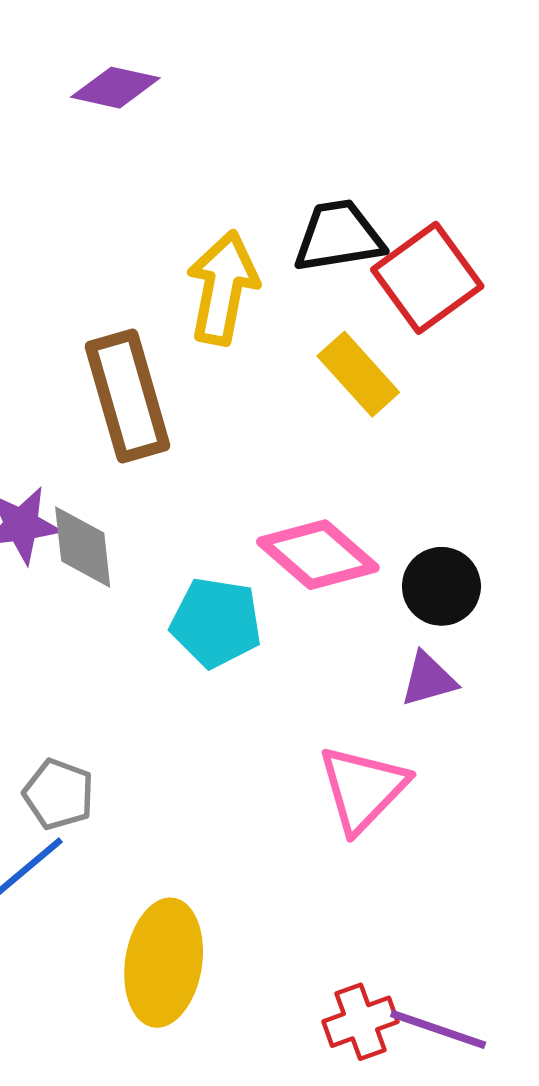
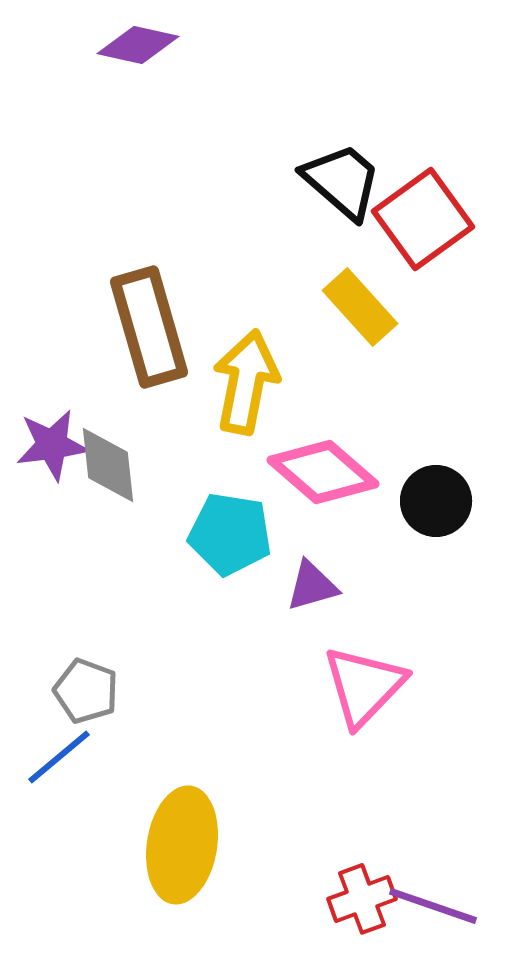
black trapezoid: (339, 236) -> (342, 181), turned 50
yellow arrow: (223, 288) -> (246, 382), moved
purple triangle: (428, 679) -> (312, 586), moved

